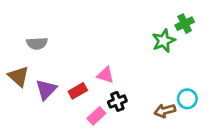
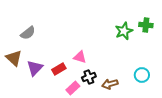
green cross: (185, 24) -> (146, 25), moved, turned 32
gray semicircle: (37, 43) -> (28, 33), turned -35
brown arrow: (165, 111) -> (110, 84), moved

